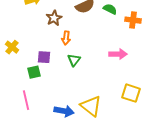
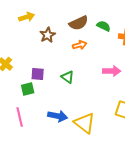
orange arrow: (66, 38) -> (80, 45), moved, turned -112
green triangle: (74, 60) -> (68, 77), turned -32
blue arrow: (64, 111) -> (58, 116), moved

